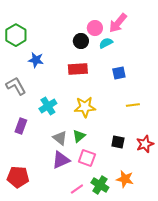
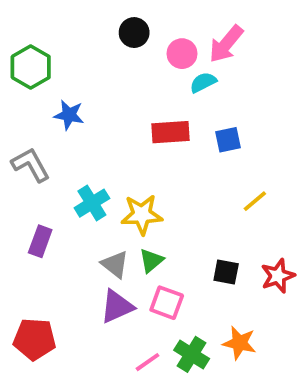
black circle: (81, 41) -> (134, 33), moved
red rectangle: (78, 69) -> (171, 132), moved
yellow line: (133, 105) -> (255, 201), turned -32
yellow star: (85, 107) -> (142, 215), moved

